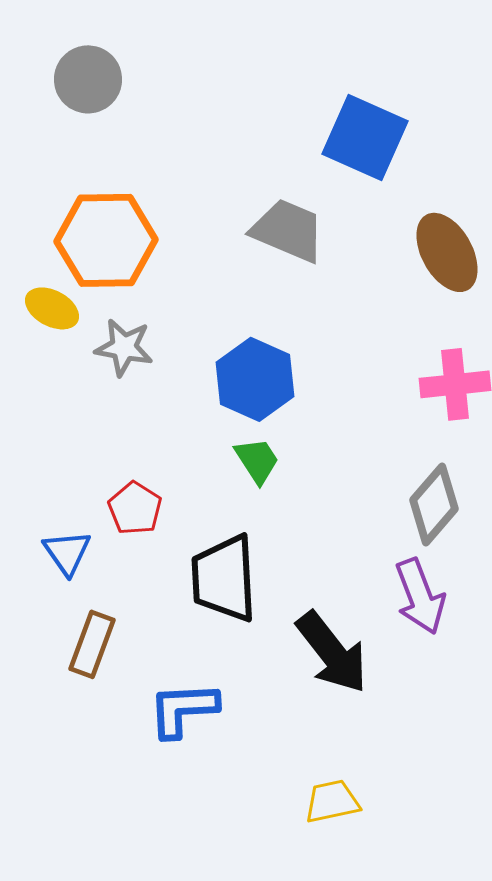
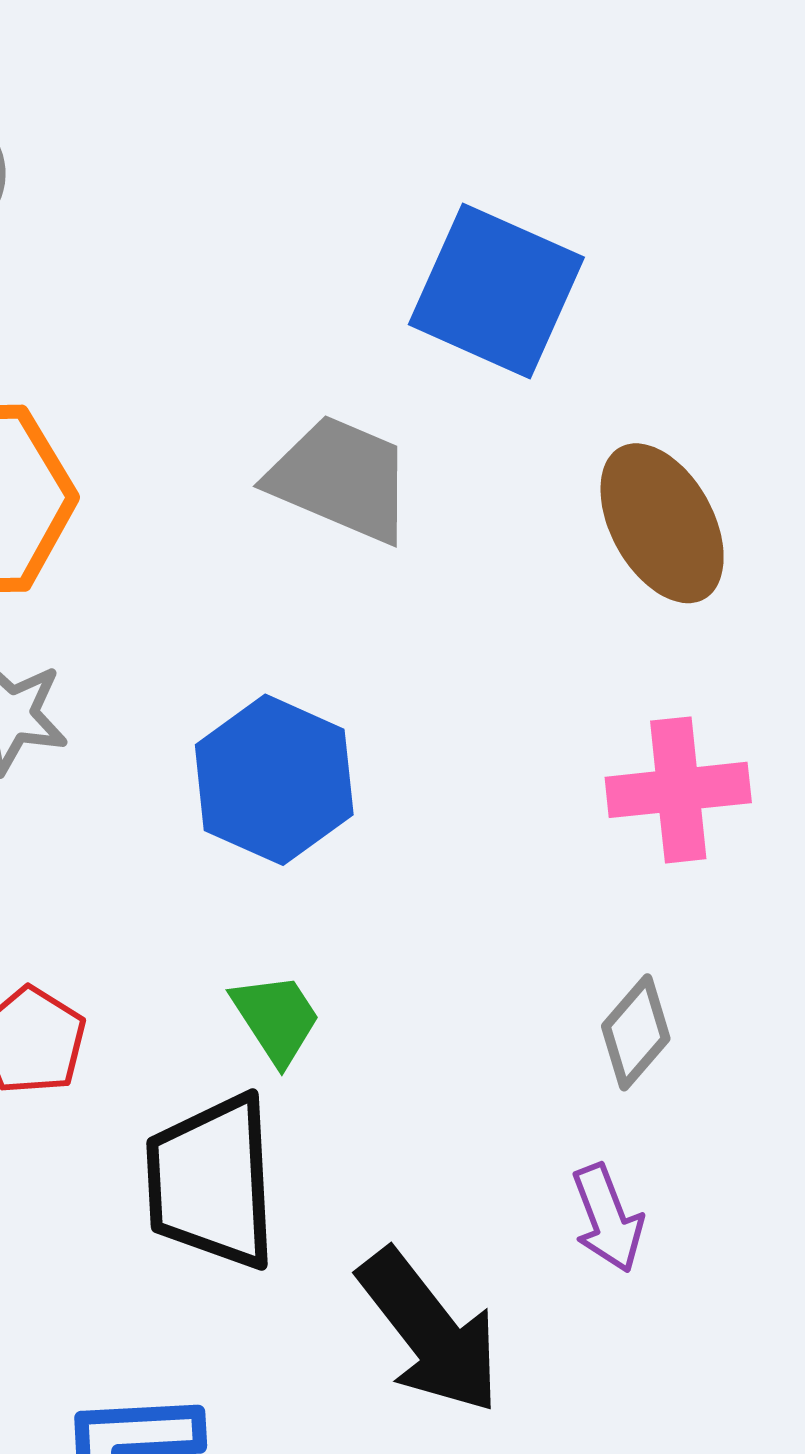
green trapezoid: (257, 460) -> (276, 1018), moved
gray diamond: (434, 504) -> (636, 1032), size x0.7
purple arrow: (420, 596) -> (607, 1218), size x0.7

